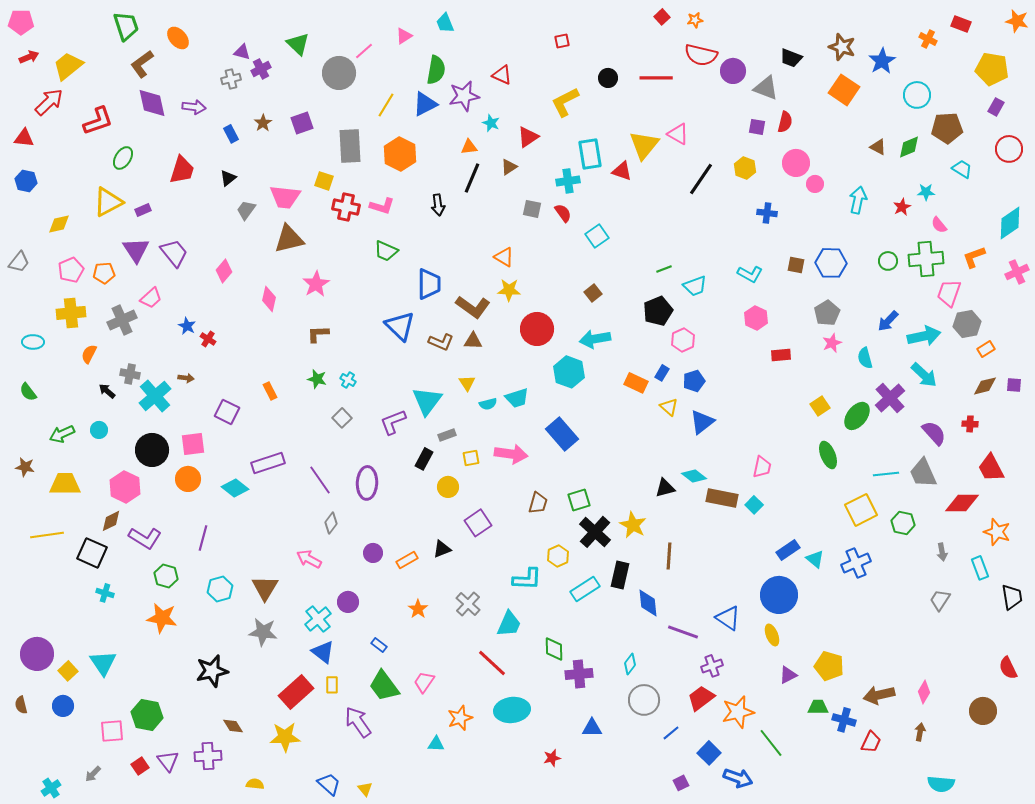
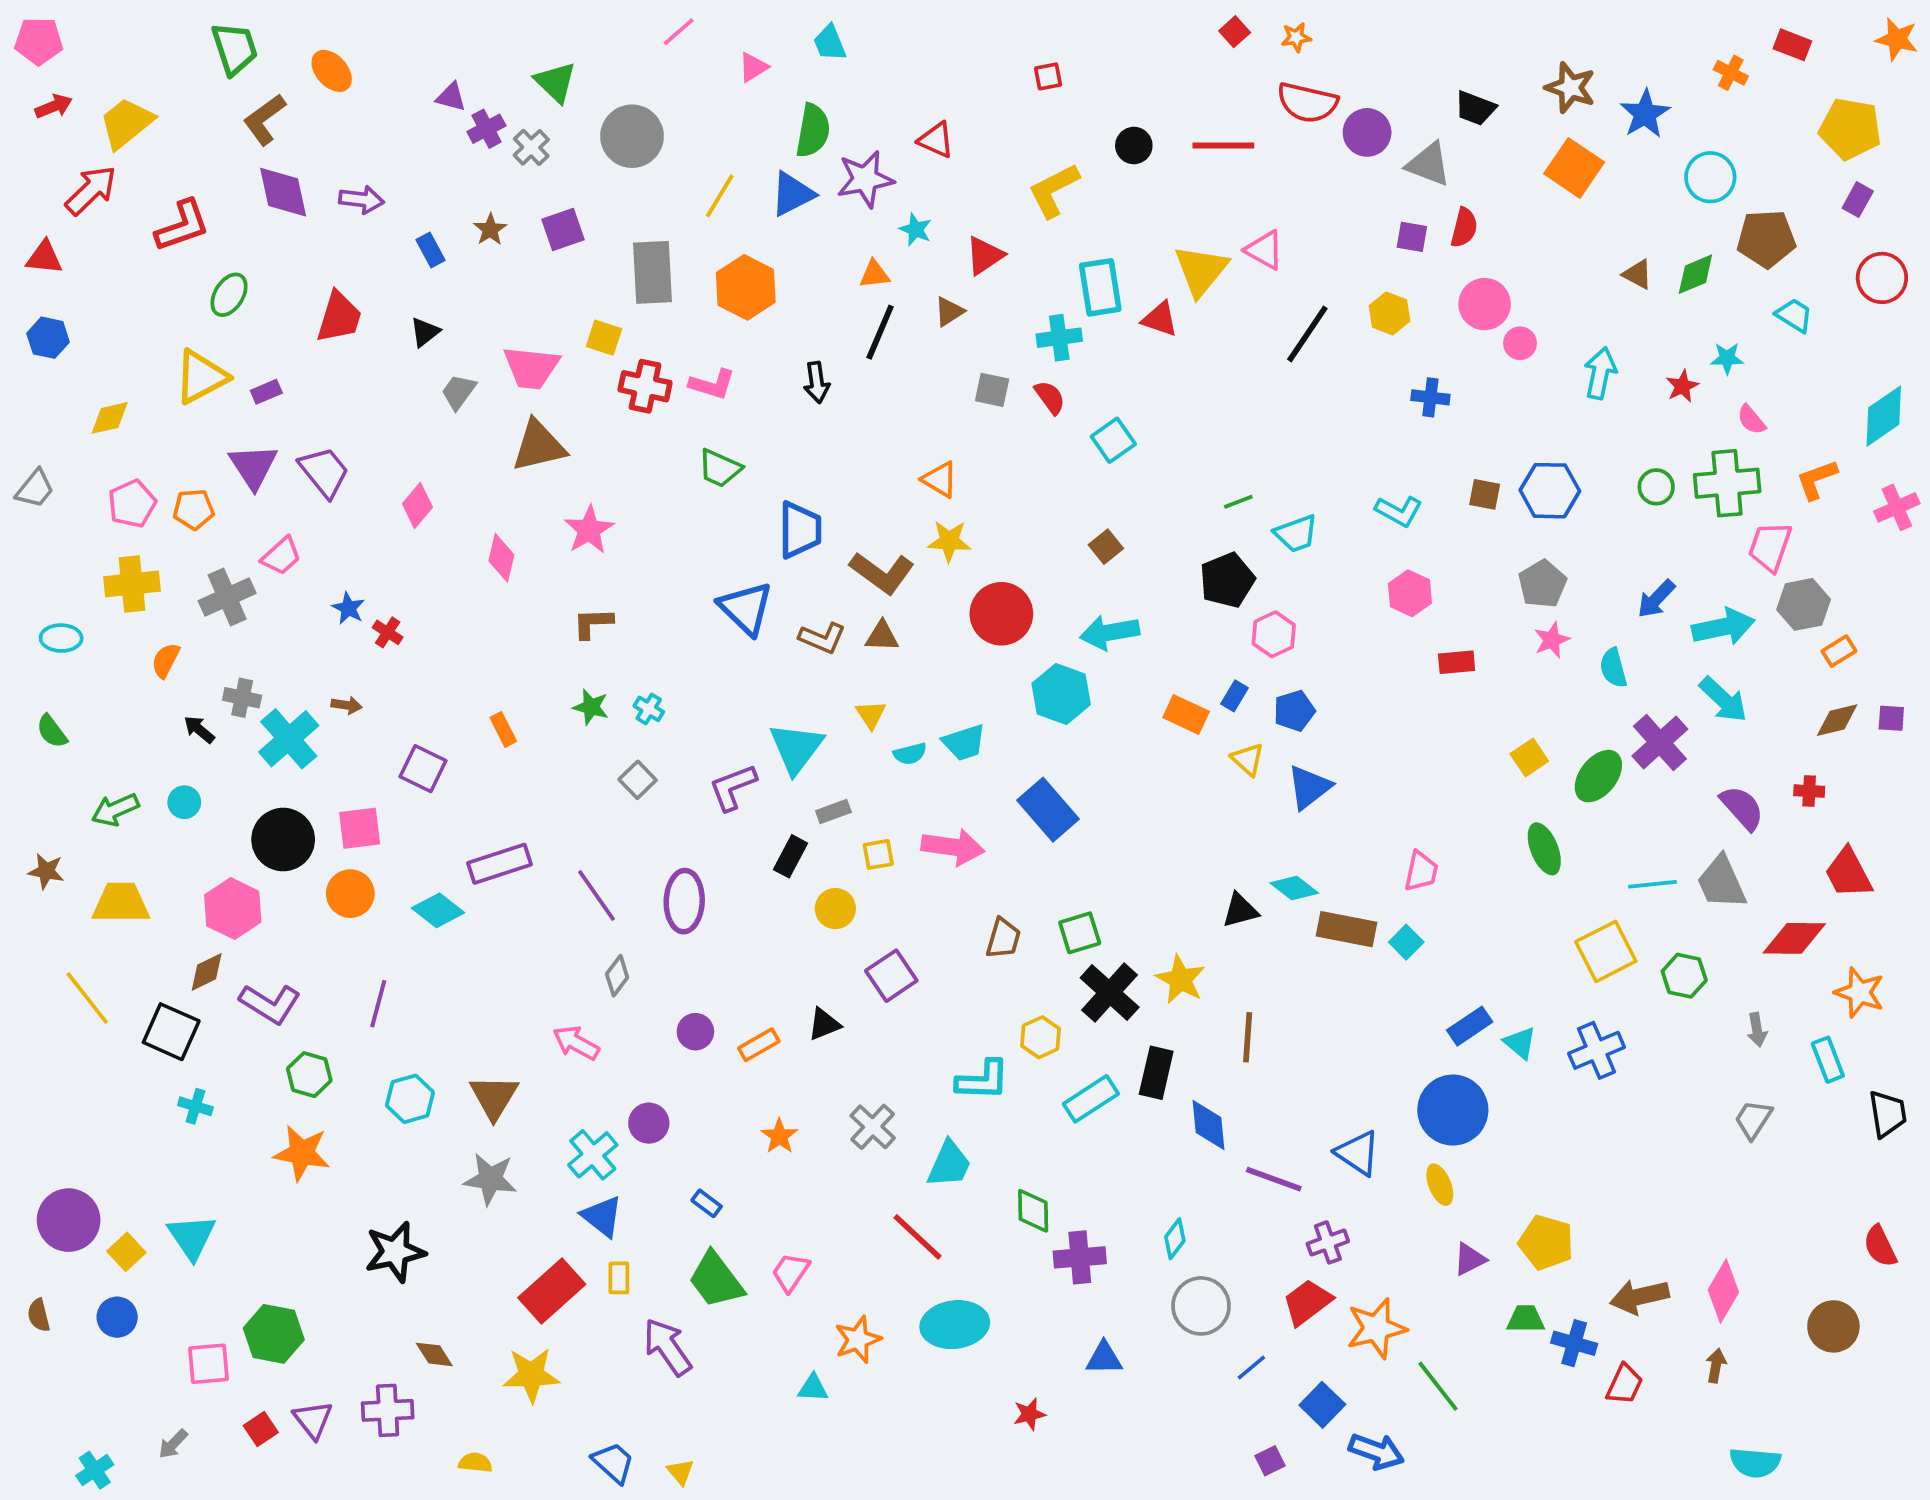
pink line: (364, 51) -> (679, 32), moved
gray cross: (231, 79) -> (531, 147), moved, turned -30
yellow line: (47, 535) -> (87, 998), turned 60
pink diamond: (924, 692) -> (1723, 1291), size x1.4

